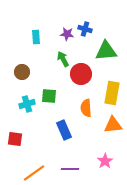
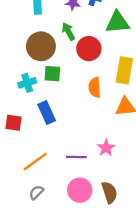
brown circle: (22, 72) -> (41, 46), moved, size x1.6
blue rectangle: (64, 130) -> (47, 113), moved
pink star: (105, 161) -> (106, 148), moved

